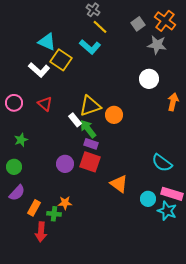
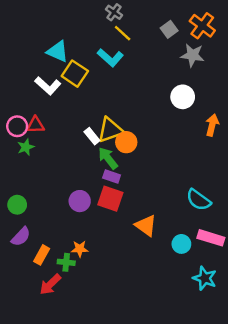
red triangle: (45, 104) -> (36, 125), moved, turned -42
orange circle: (114, 115) -> (126, 142), moved
white rectangle: (75, 120) -> (92, 136), moved
green star: (21, 140) -> (26, 147), moved
cyan star: (167, 211) -> (205, 278), moved
red arrow: (41, 232) -> (50, 284), turned 42

